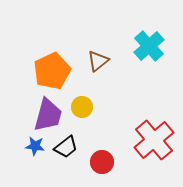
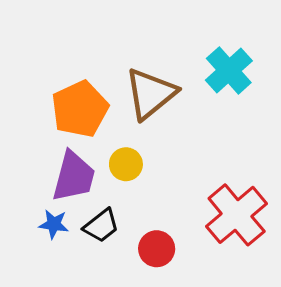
brown triangle: (98, 61) -> (150, 94), size x1.6

